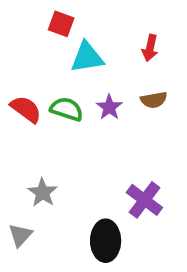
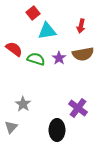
red square: (61, 24) -> (33, 13), turned 32
brown semicircle: (154, 100) -> (83, 54), size x1.5
red semicircle: (26, 109) -> (14, 49), moved

